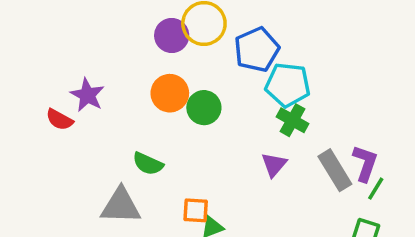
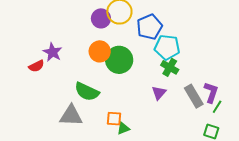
green circle: (204, 108) -> (119, 60), size x1.4
red semicircle: (59, 120) -> (36, 66), turned -56
green semicircle: (148, 164) -> (87, 92), size x1.4

